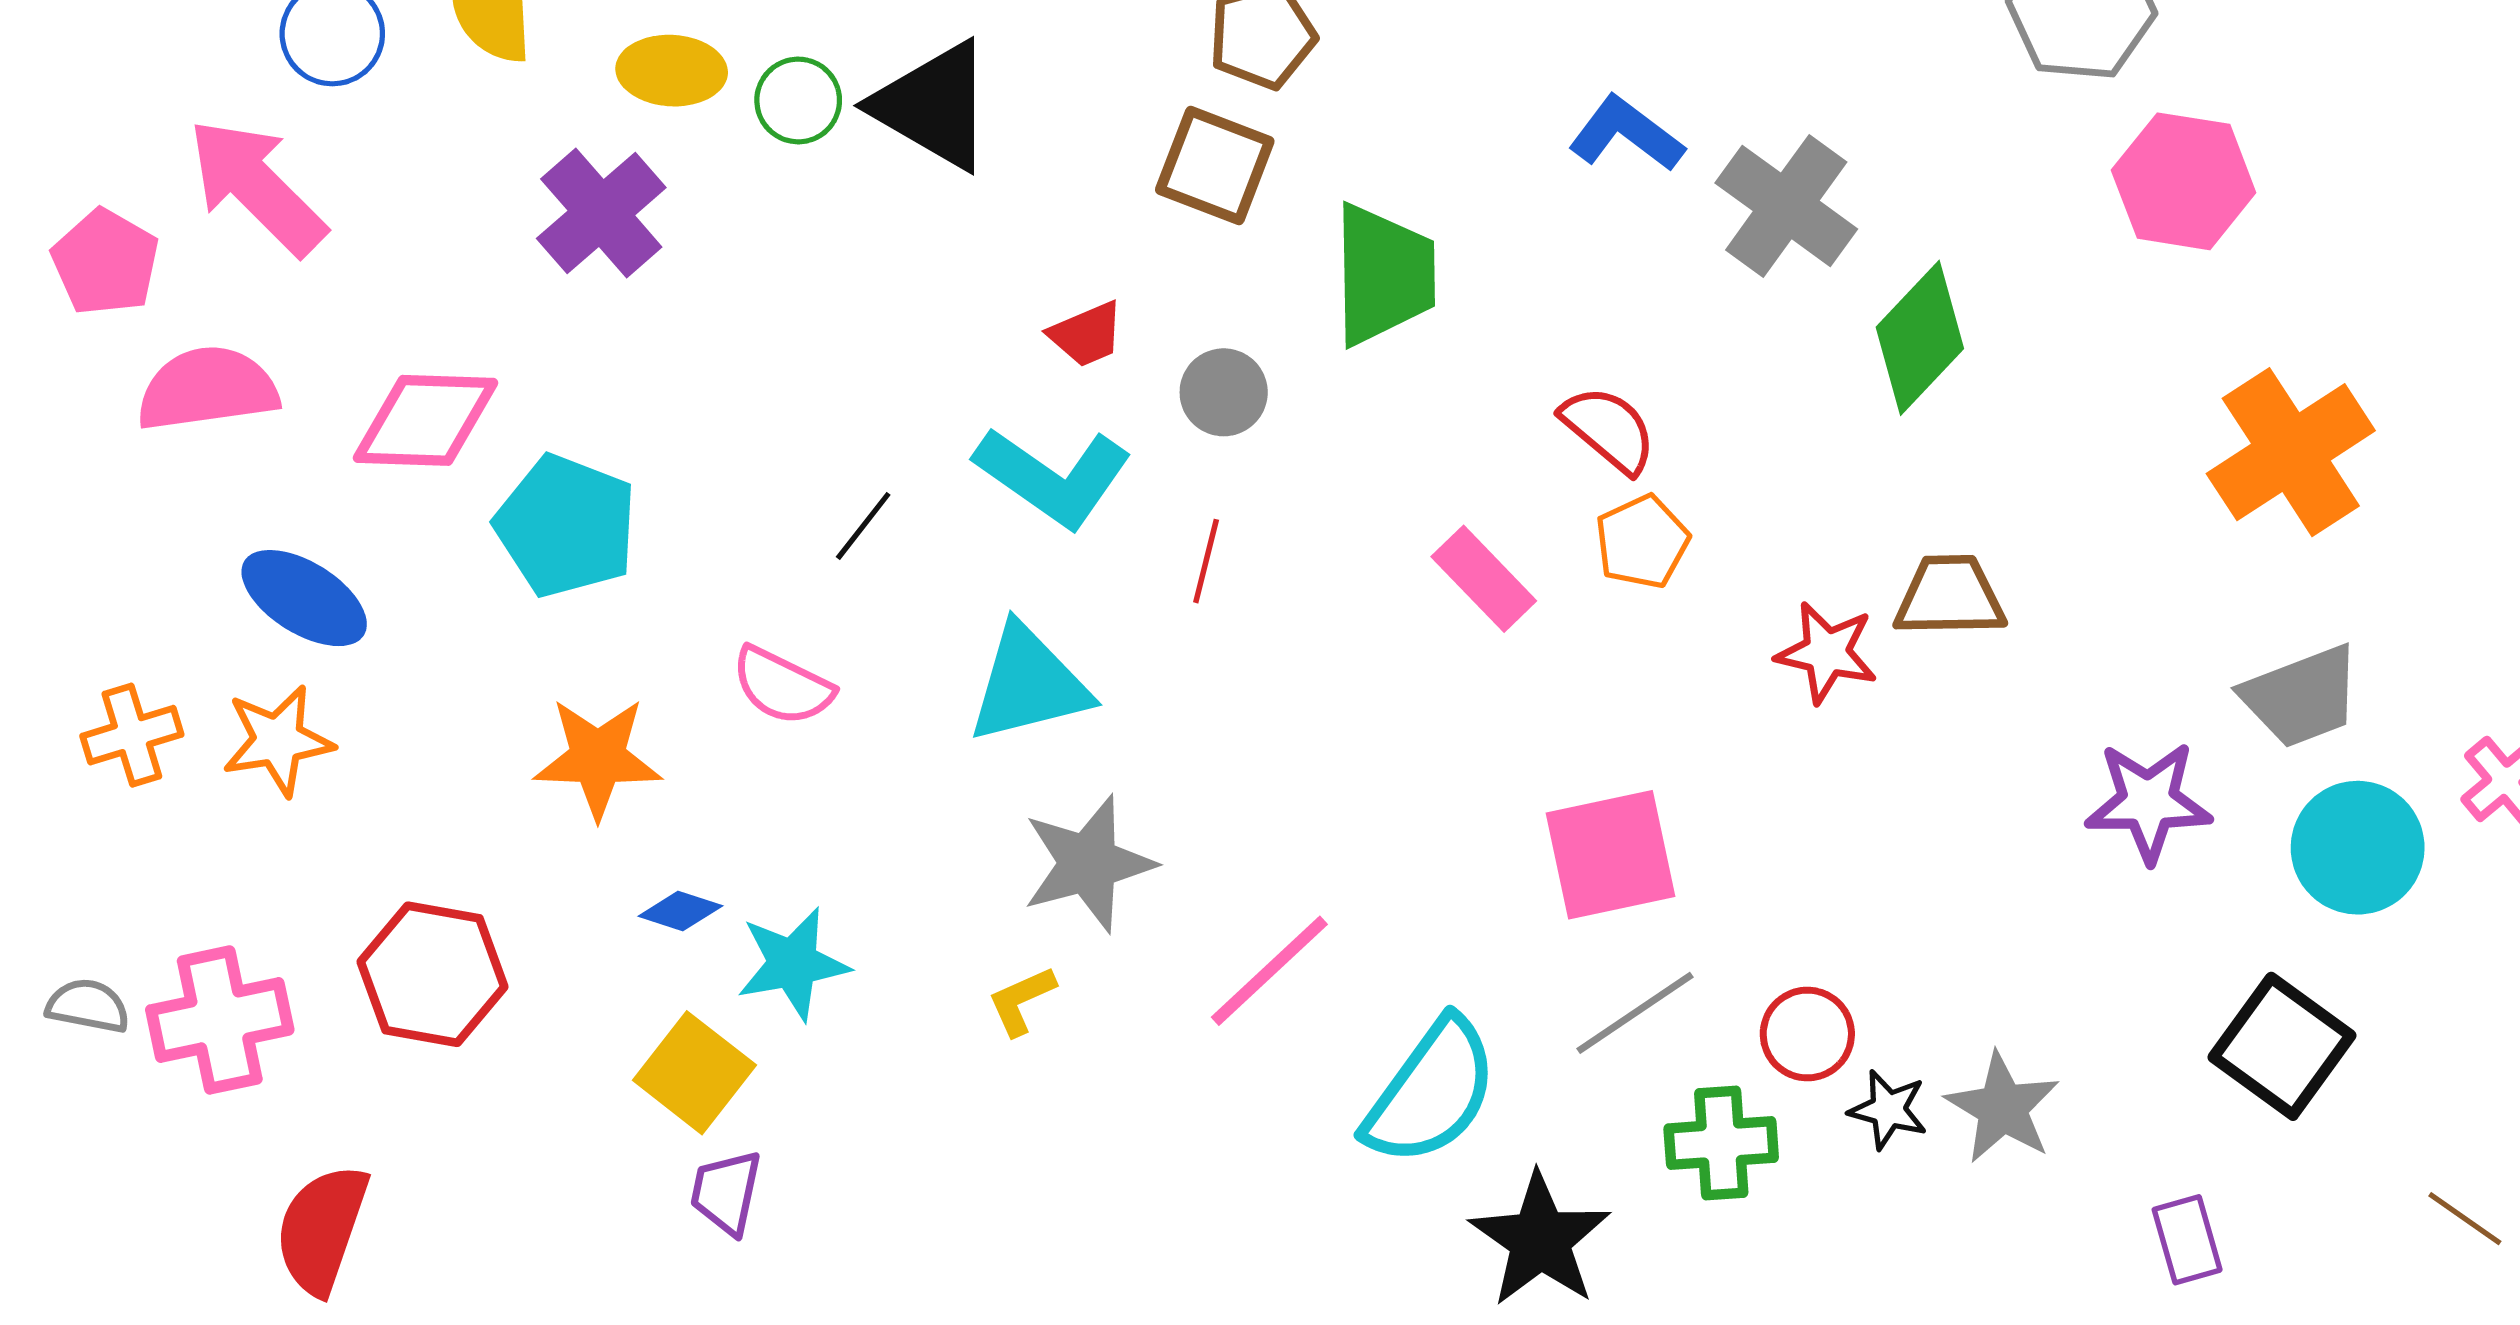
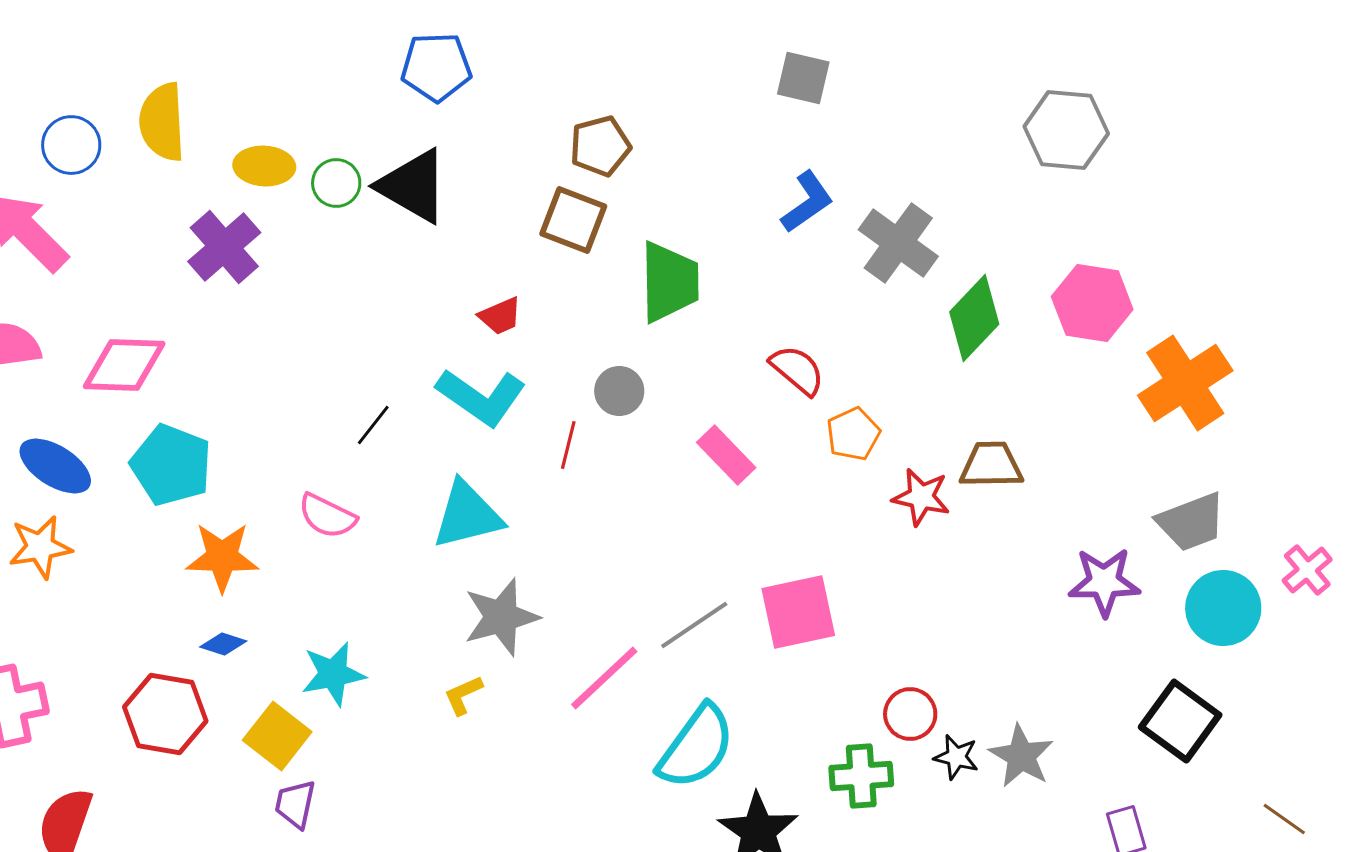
blue L-shape: (1626, 134) -> (807, 202), turned 108
pink hexagon: (2184, 181) -> (1092, 303), moved
gray circle: (1224, 392) -> (619, 391), moved
cyan pentagon: (566, 526) -> (171, 465), moved
orange pentagon: (1642, 542) -> (853, 434), moved
blue diamond: (680, 911) -> (223, 644), moved
red hexagon: (432, 974) -> (165, 714), moved
gray line: (1635, 1013) -> (694, 625), moved

